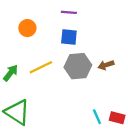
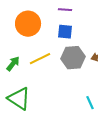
orange circle: (27, 28) -> (28, 24), size x1.6

